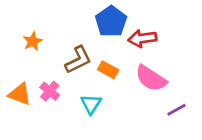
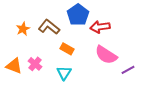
brown L-shape: (78, 60) -> (49, 27), moved, turned -115
orange rectangle: (108, 70) -> (67, 49), moved
purple line: (177, 110) -> (128, 70), moved

